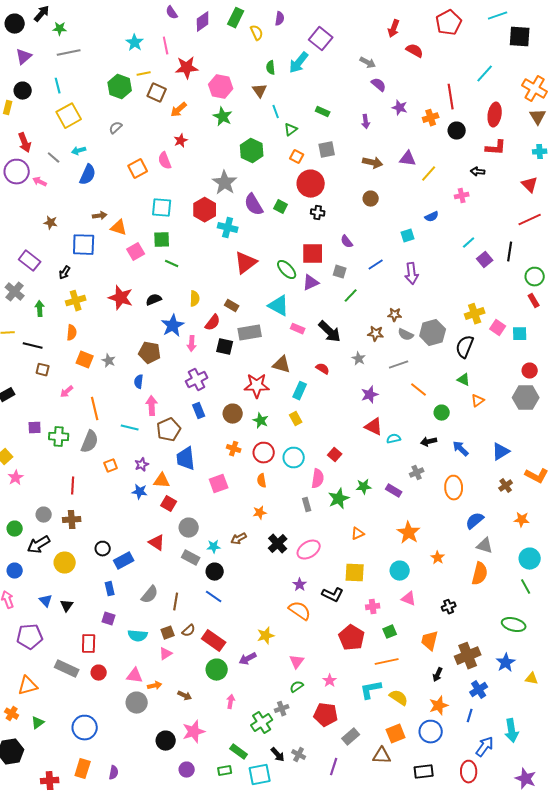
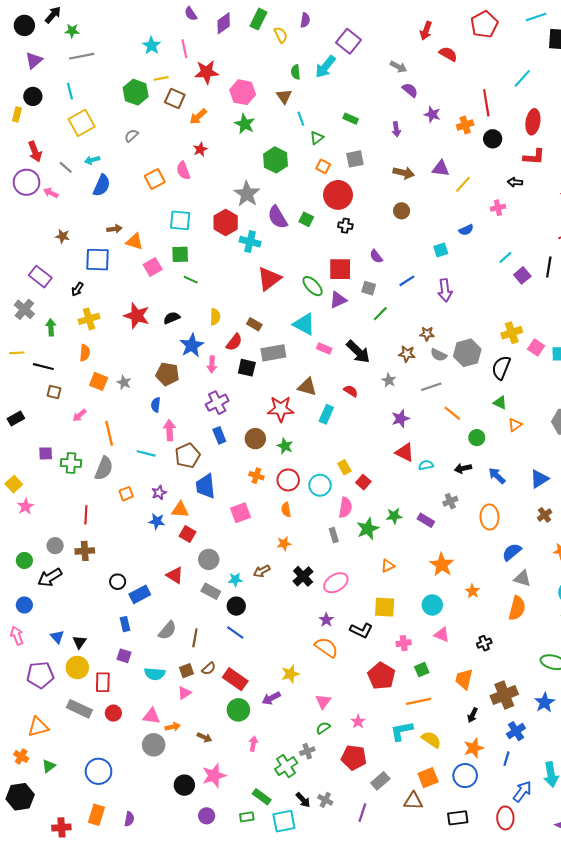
yellow rectangle: (296, 419) -> (344, 467), moved
yellow circle: (65, 563) -> (77, 667), moved

